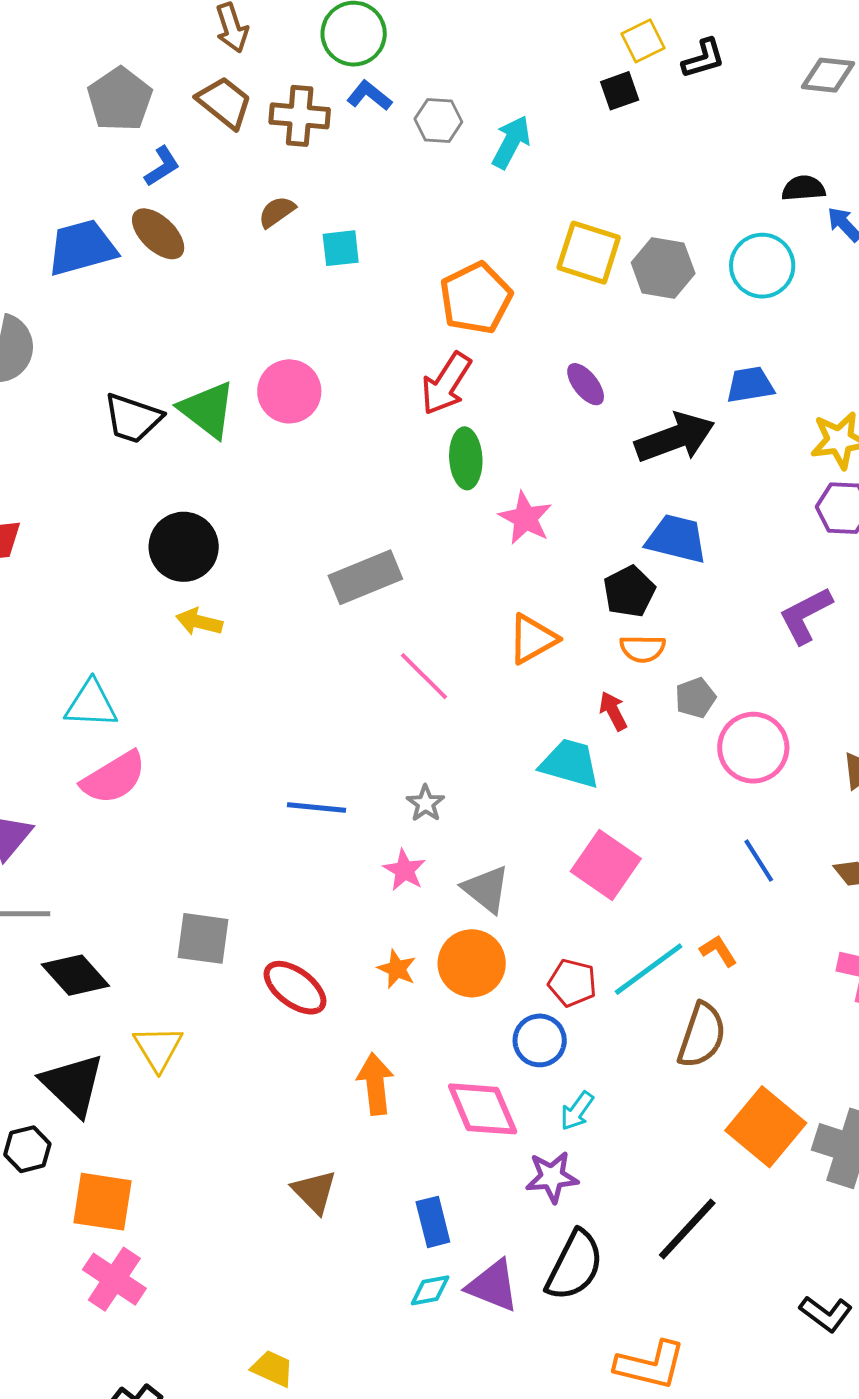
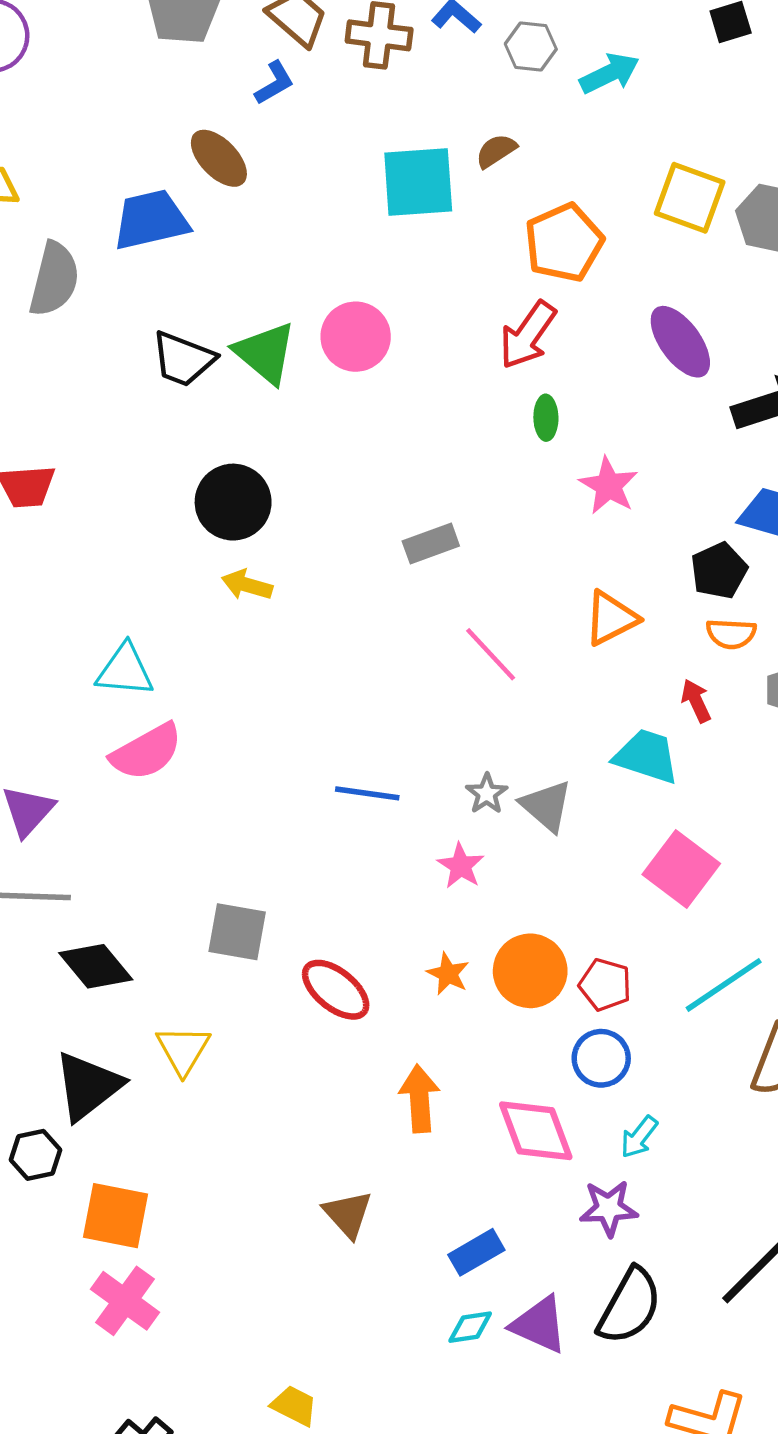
cyan arrow: (511, 142) -> (610, 73), turned 34
blue L-shape: (162, 166) -> (274, 83), moved
brown semicircle: (277, 212) -> (496, 151), moved
blue trapezoid: (82, 248) -> (151, 220), moved
cyan square: (341, 248) -> (418, 182), size x1.8
purple ellipse: (586, 384) -> (680, 342), size x1.5
green ellipse: (466, 458) -> (546, 418), size x0.7
gray rectangle: (365, 577) -> (431, 543), size x0.7
gray triangle: (486, 889) -> (546, 806), moved
red pentagon: (572, 983) -> (605, 985), moved
black triangle: (73, 1085) -> (88, 1086), turned 36
blue rectangle: (433, 1222) -> (476, 1252), turned 72

